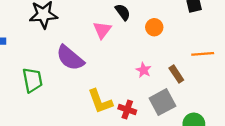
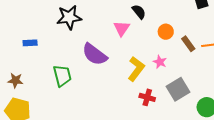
orange circle: (154, 27) -> (166, 32), moved
brown rectangle: (176, 74) -> (188, 44), moved
yellow L-shape: (100, 101) -> (136, 69), moved, turned -120

